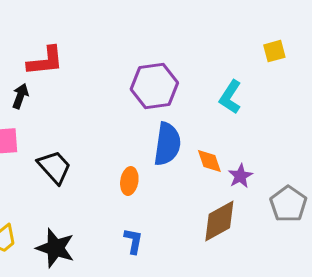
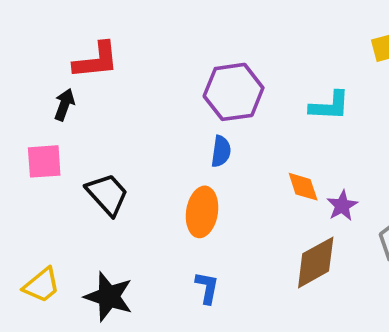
cyan L-shape: (230, 97) -> (330, 106), turned -120
blue semicircle: (167, 144) -> (221, 151), moved, size x0.6
orange ellipse: (129, 181) -> (202, 212), size x1.4

